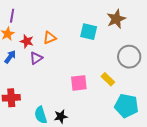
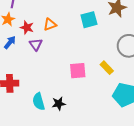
cyan square: (89, 32) -> (89, 20), turned -30
purple triangle: (36, 58) -> (36, 44), turned -32

